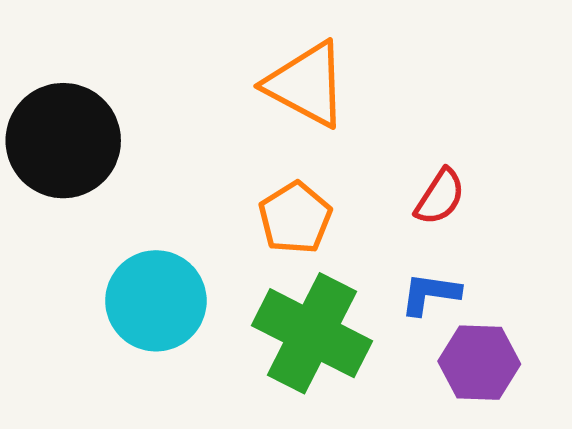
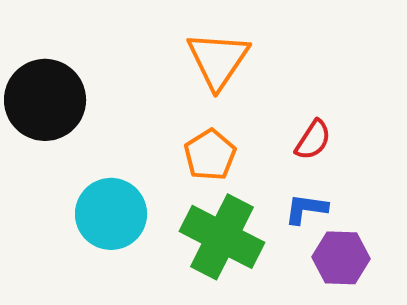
orange triangle: (306, 84) -> (218, 60), turned 36

